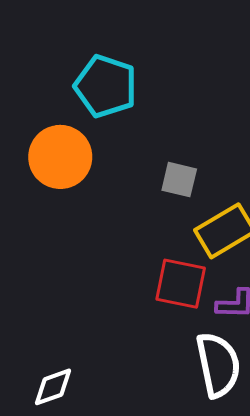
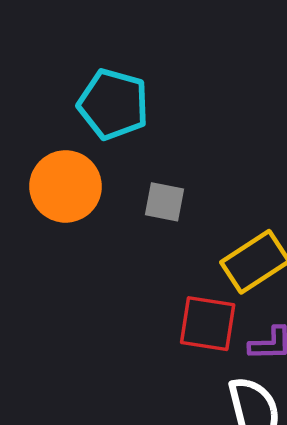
gray square: (179, 180) -> (165, 202), moved

